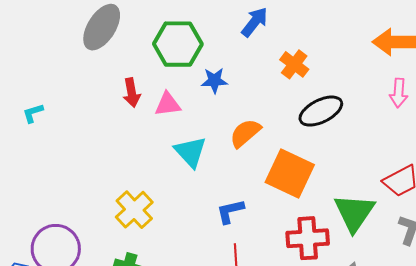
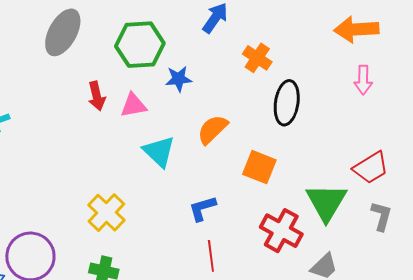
black ellipse: (321, 111) -> (287, 103), turned -51
orange square: (290, 173) -> (259, 167), size x0.7
red cross: (308, 238) -> (281, 231), turned 36

